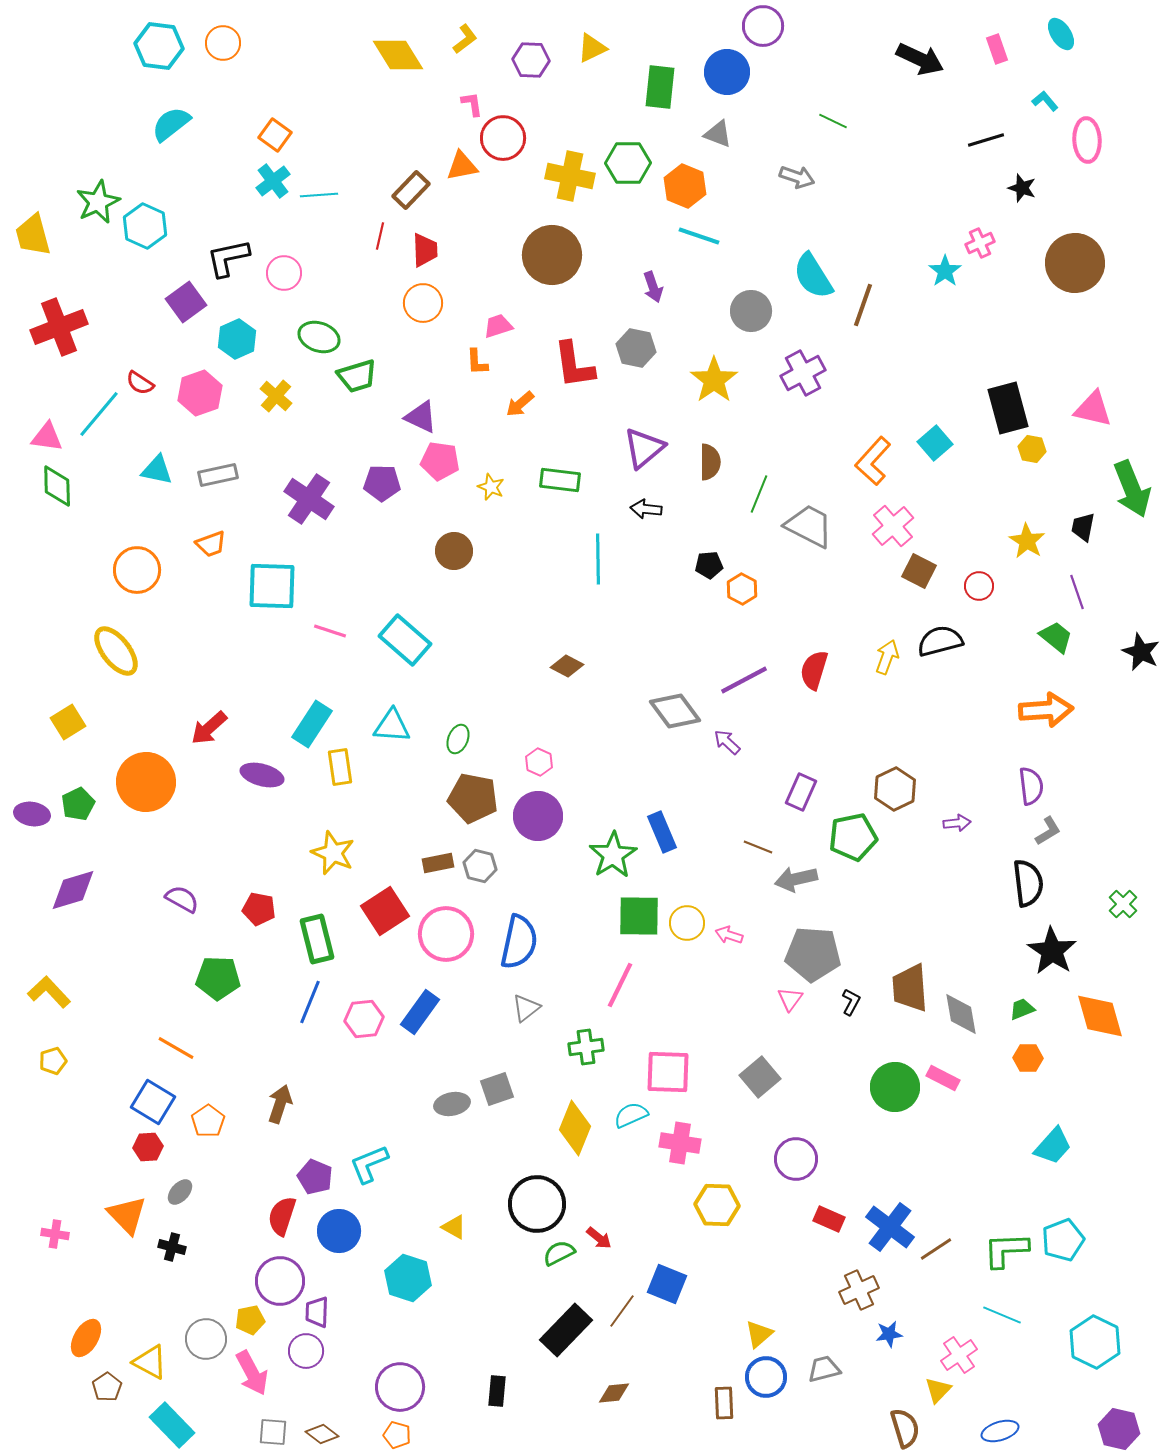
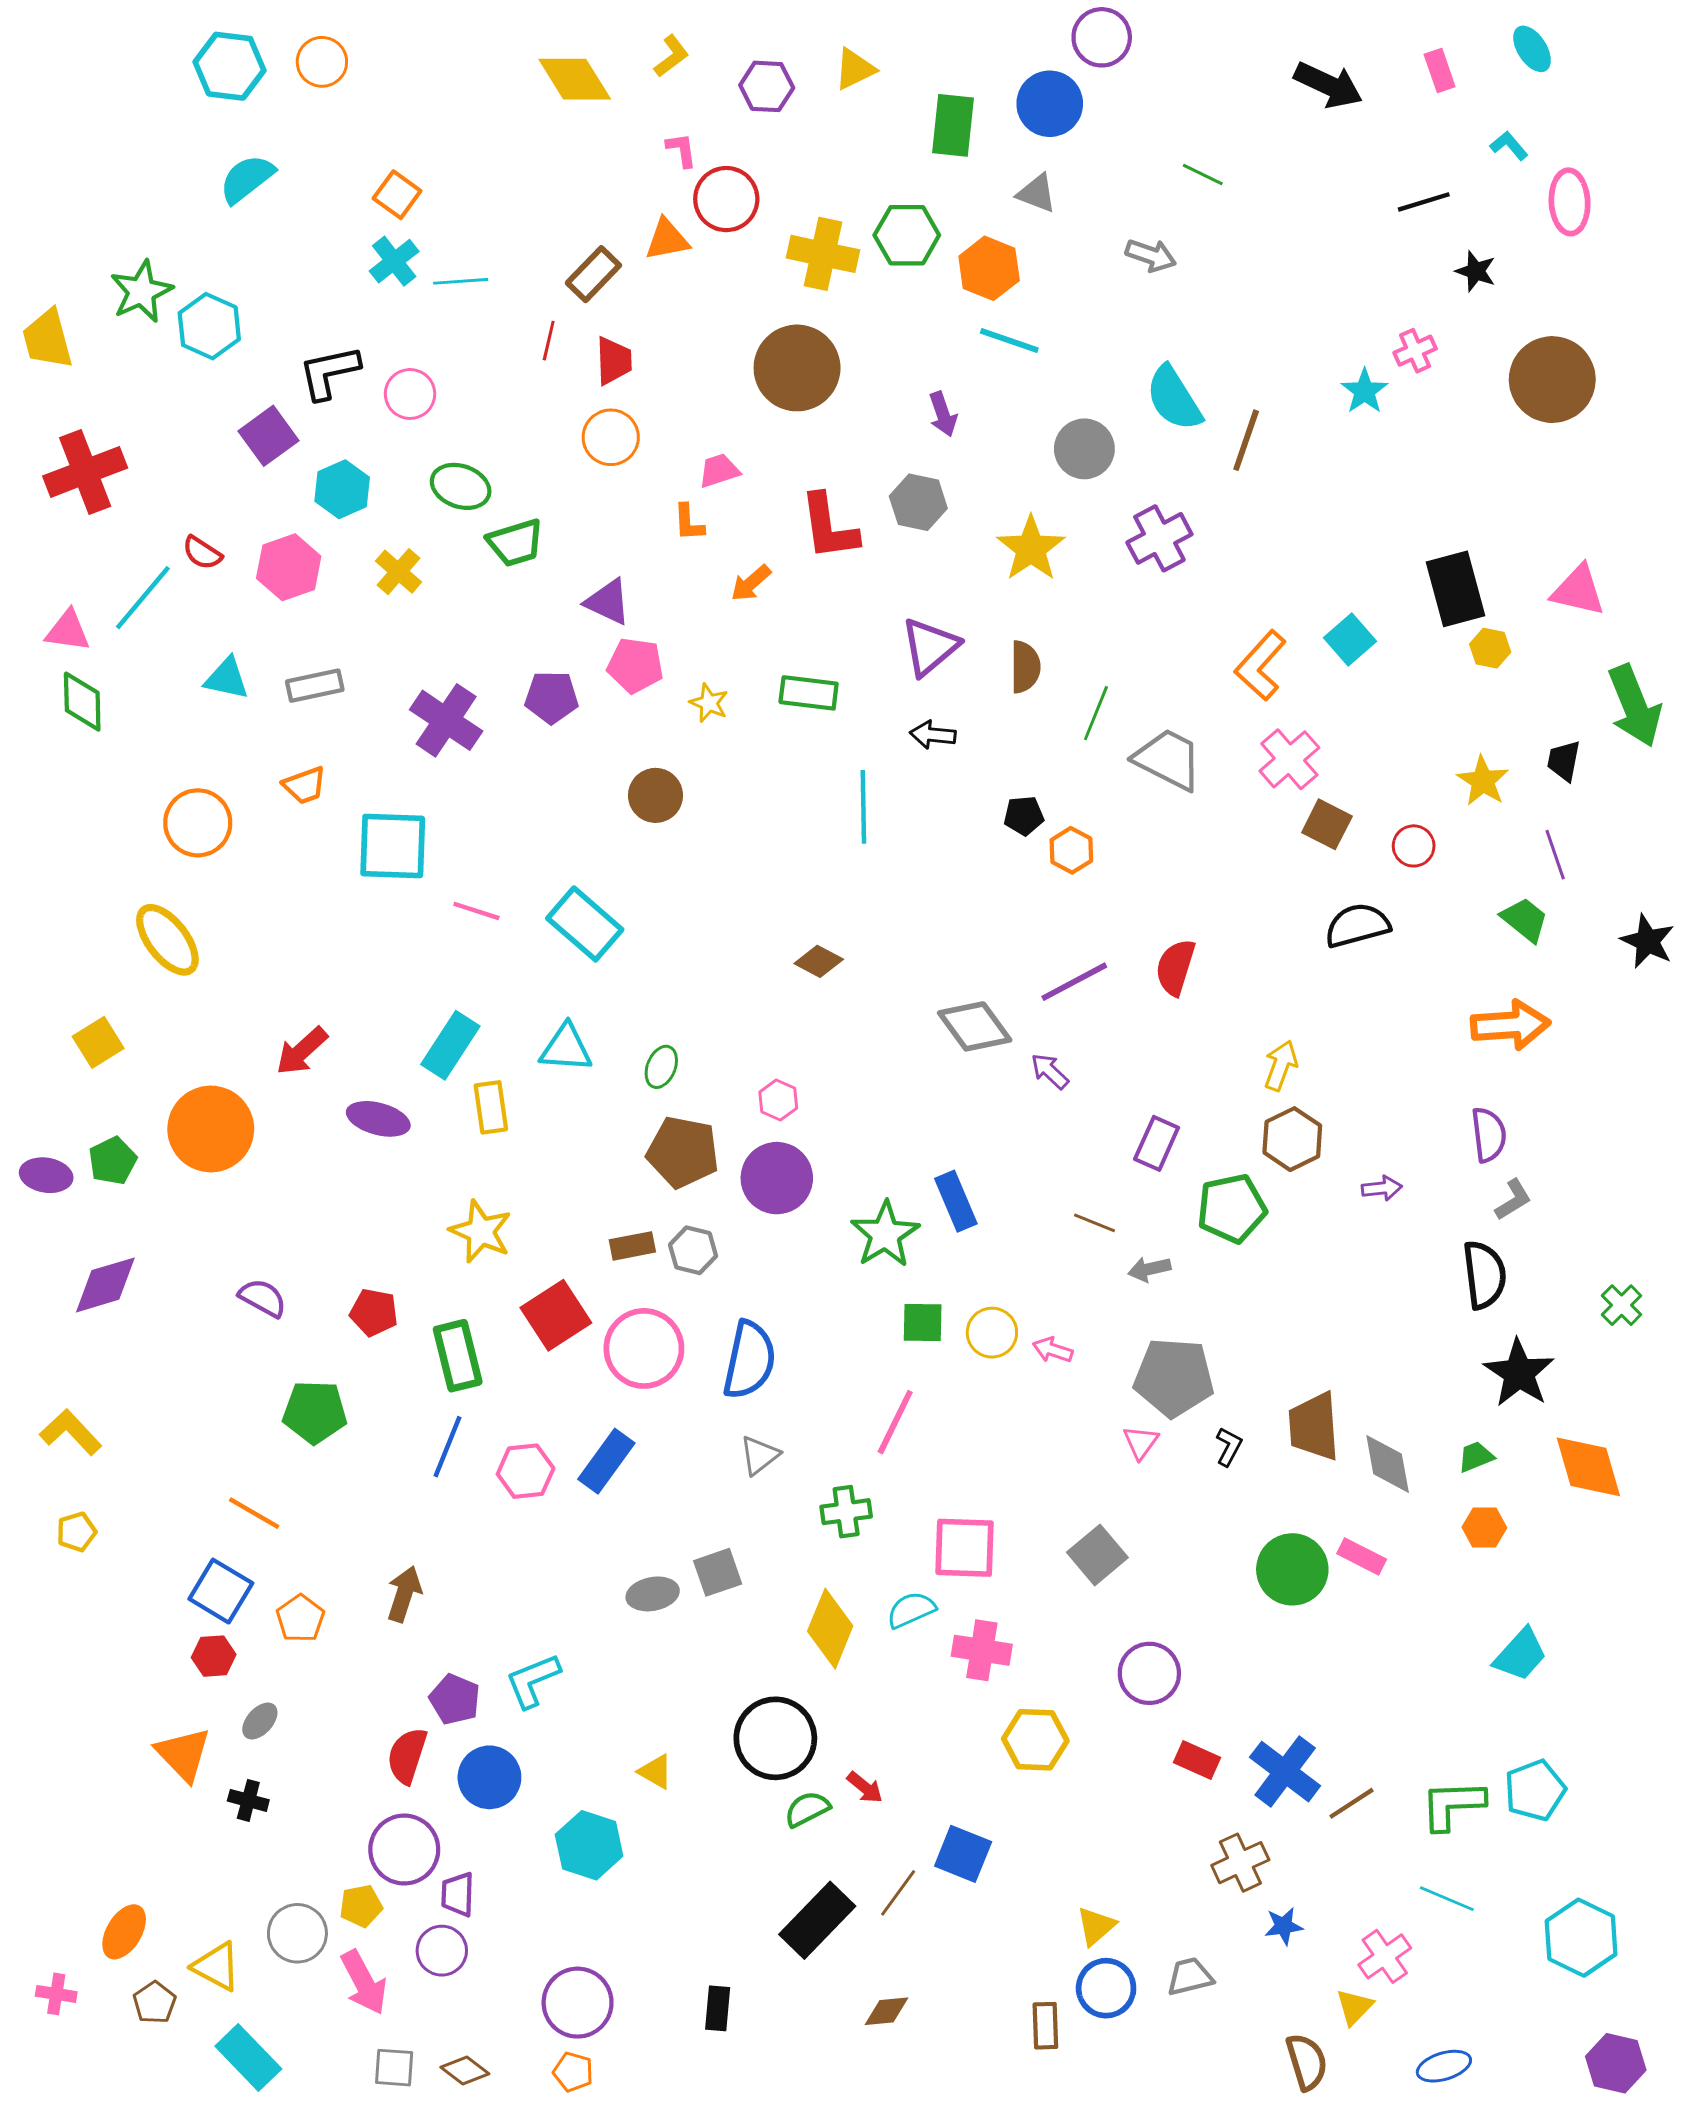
yellow arrow: (887, 657) -> (1281, 1065), moved
gray arrow: (796, 879) -> (1149, 1269), size x0.7
green square: (639, 916) -> (923, 1322), size x0.7
pink cross: (55, 1234) -> (56, 1994), moved

